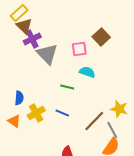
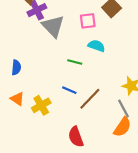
blue semicircle: (19, 98) -> (16, 67), moved
yellow cross: (36, 113) -> (41, 105), moved
brown line: (94, 121) -> (90, 99), moved

